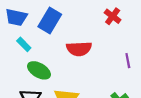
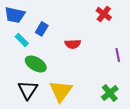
blue rectangle: (50, 21) -> (42, 29), moved, size x0.6
red semicircle: (79, 49) -> (73, 44), size x0.7

